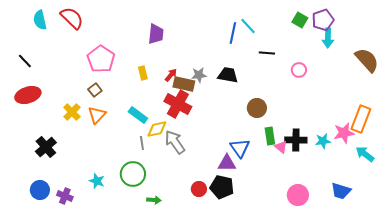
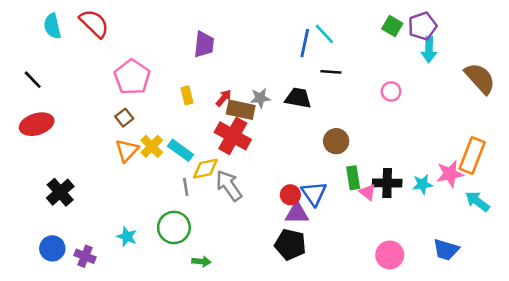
black line: (267, 53) -> (331, 72), moved
yellow cross: (72, 112) -> (152, 146), moved
red circle: (199, 189) -> (290, 195), moved

